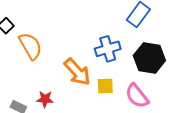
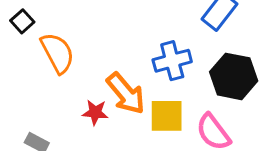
yellow square: (105, 86) -> (167, 116), size x1.4
red star: (45, 99) -> (95, 112), moved

